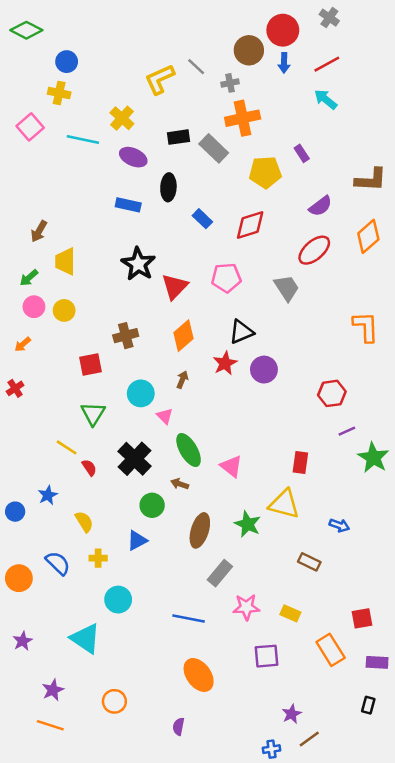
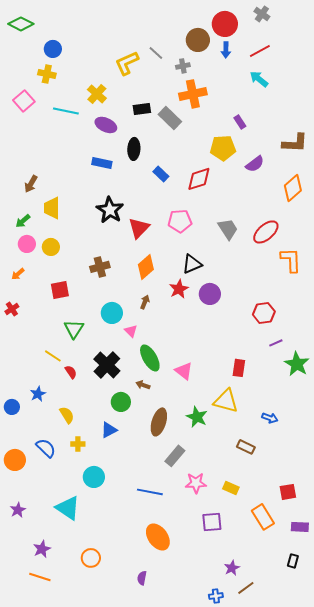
yellow pentagon: (265, 172) -> (223, 148), moved
red ellipse: (314, 250) -> (266, 232), moved
red square: (91, 365) -> (60, 290), moved

